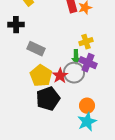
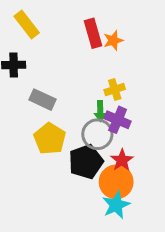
red star: (60, 76) -> (122, 160), moved
black pentagon: (48, 99) -> (86, 162), moved
orange circle: (87, 106) -> (116, 182), size x1.5

